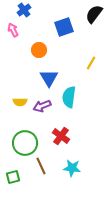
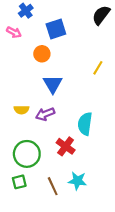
blue square: (64, 27) -> (56, 29), moved
pink arrow: (13, 30) -> (14, 32), turned 144
cyan semicircle: (69, 97) -> (85, 124), moved
brown line: (41, 166) -> (53, 186), moved
green square: (13, 177) -> (19, 182), moved

